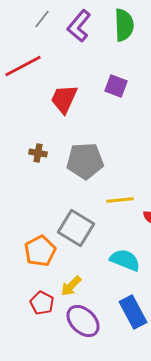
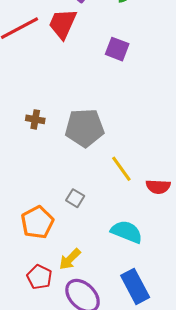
red trapezoid: (64, 99) -> (63, 24), moved
yellow line: (120, 200) -> (121, 169), turned 60
gray square: (76, 228) -> (75, 198), size x0.5

